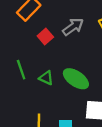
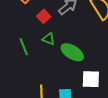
green triangle: (46, 78) -> (48, 39), moved

